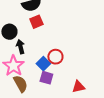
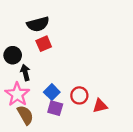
red circle: (55, 57) -> (79, 95), moved
red triangle: (78, 87) -> (100, 106), moved

